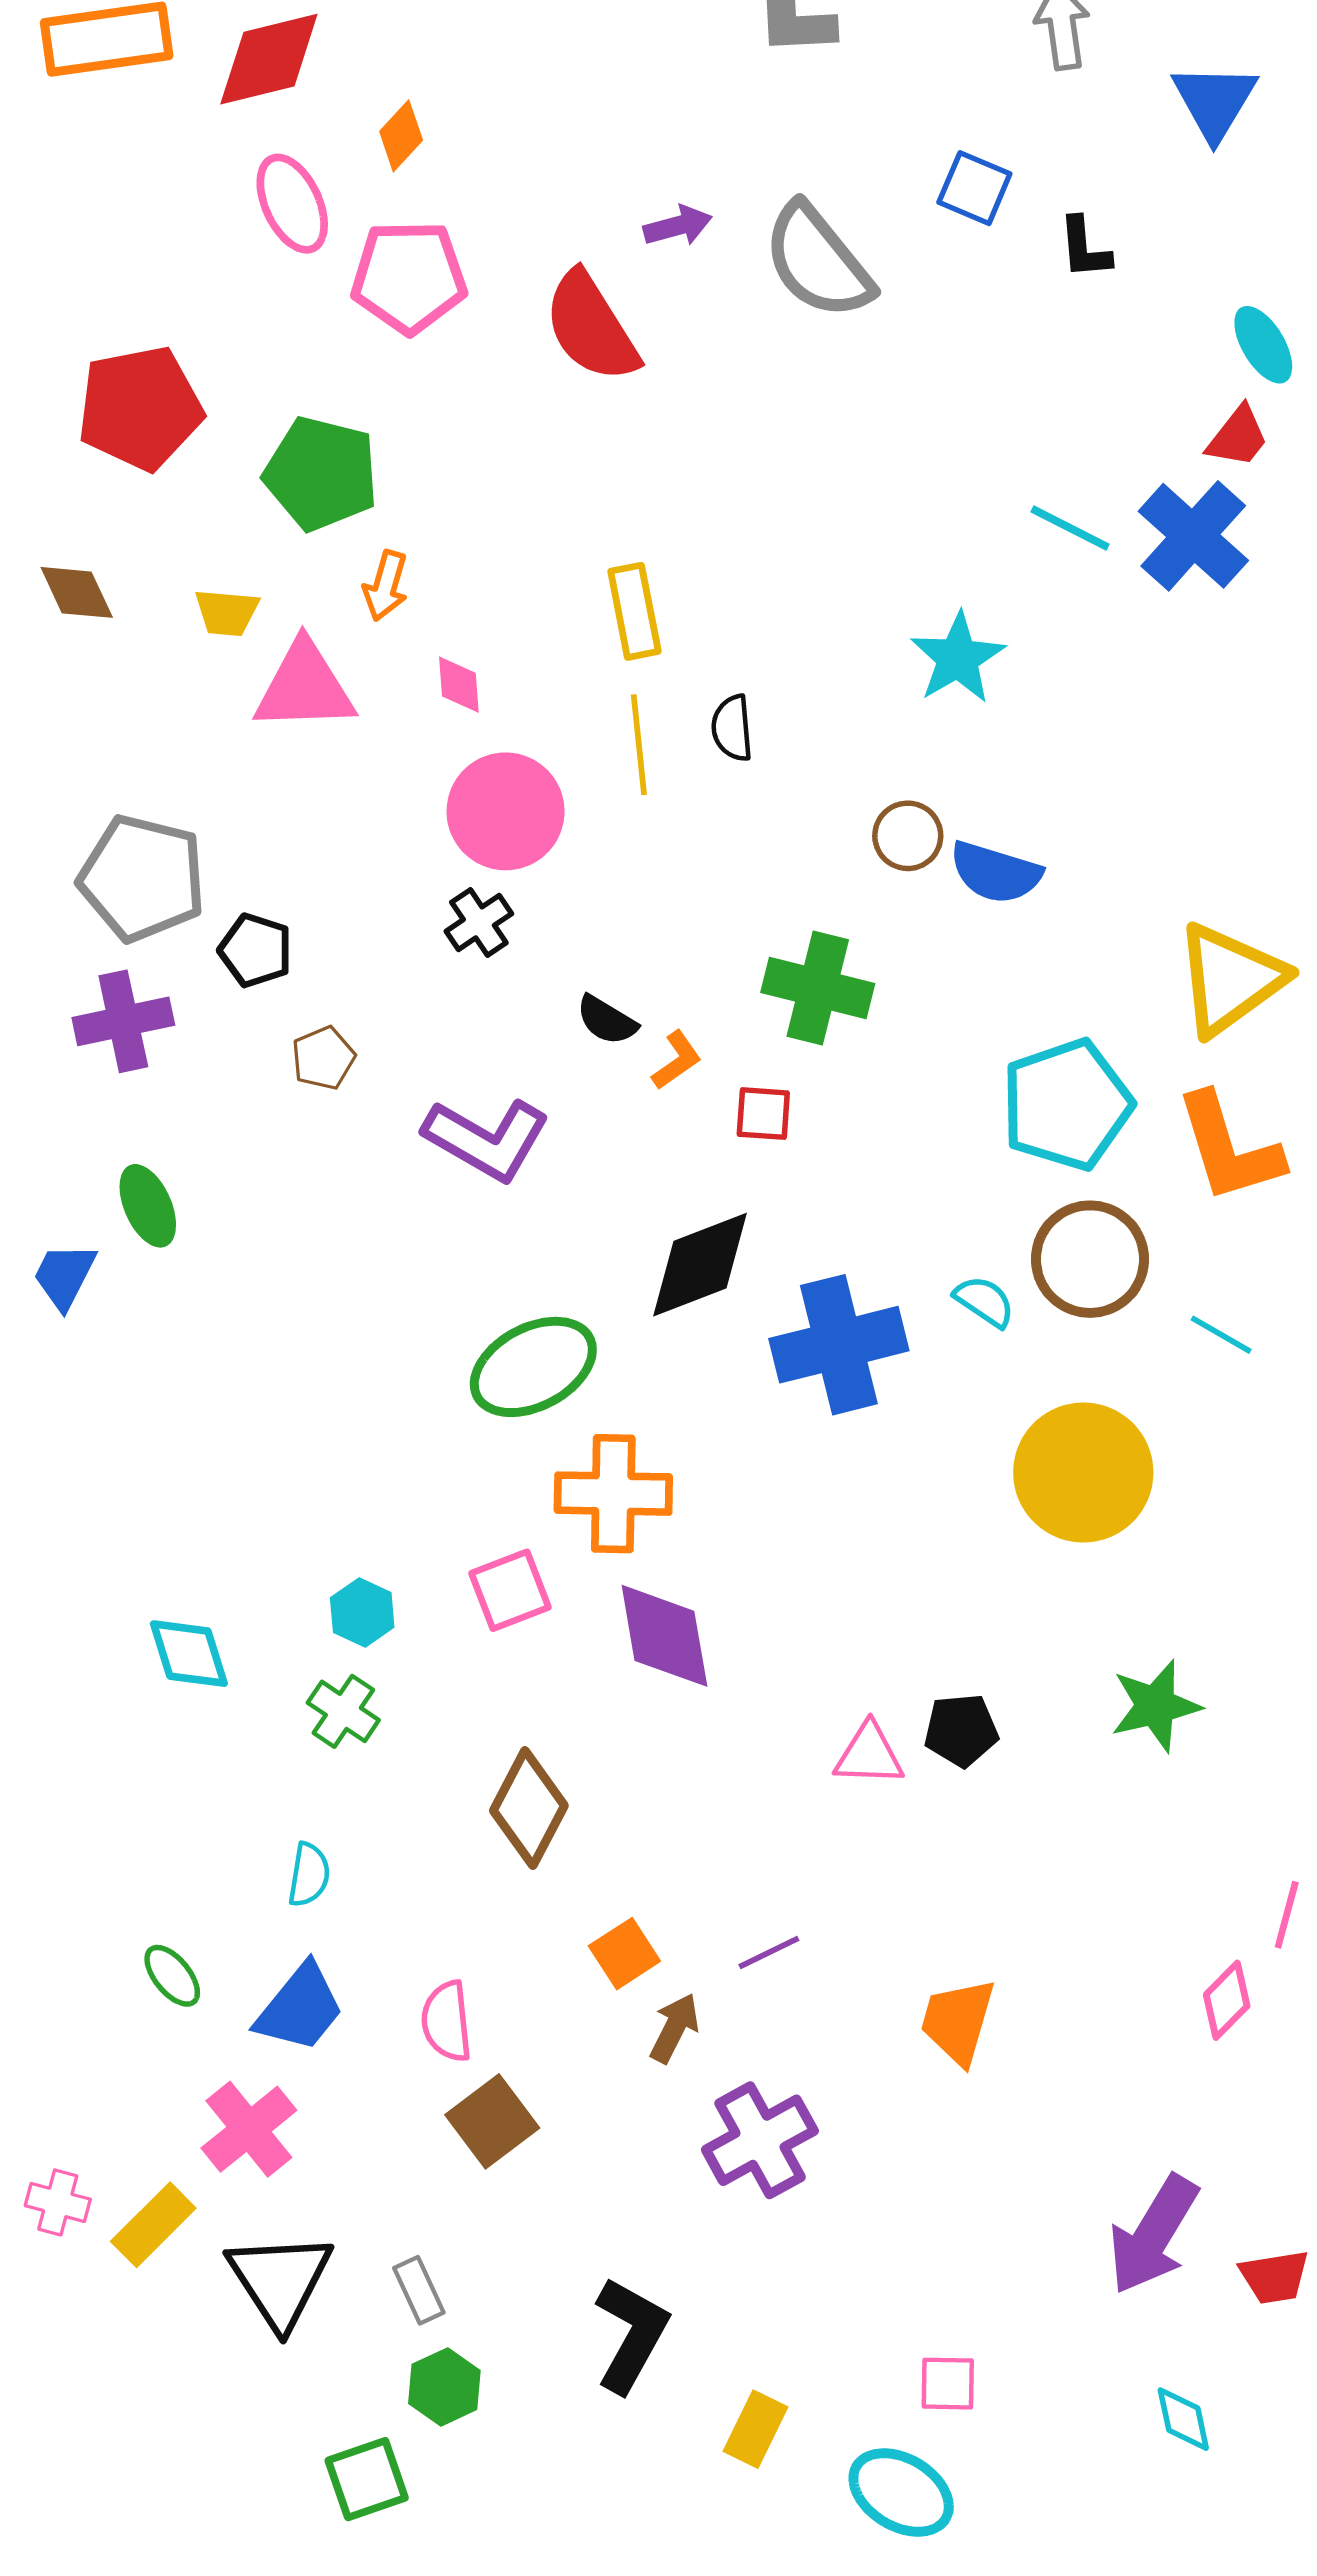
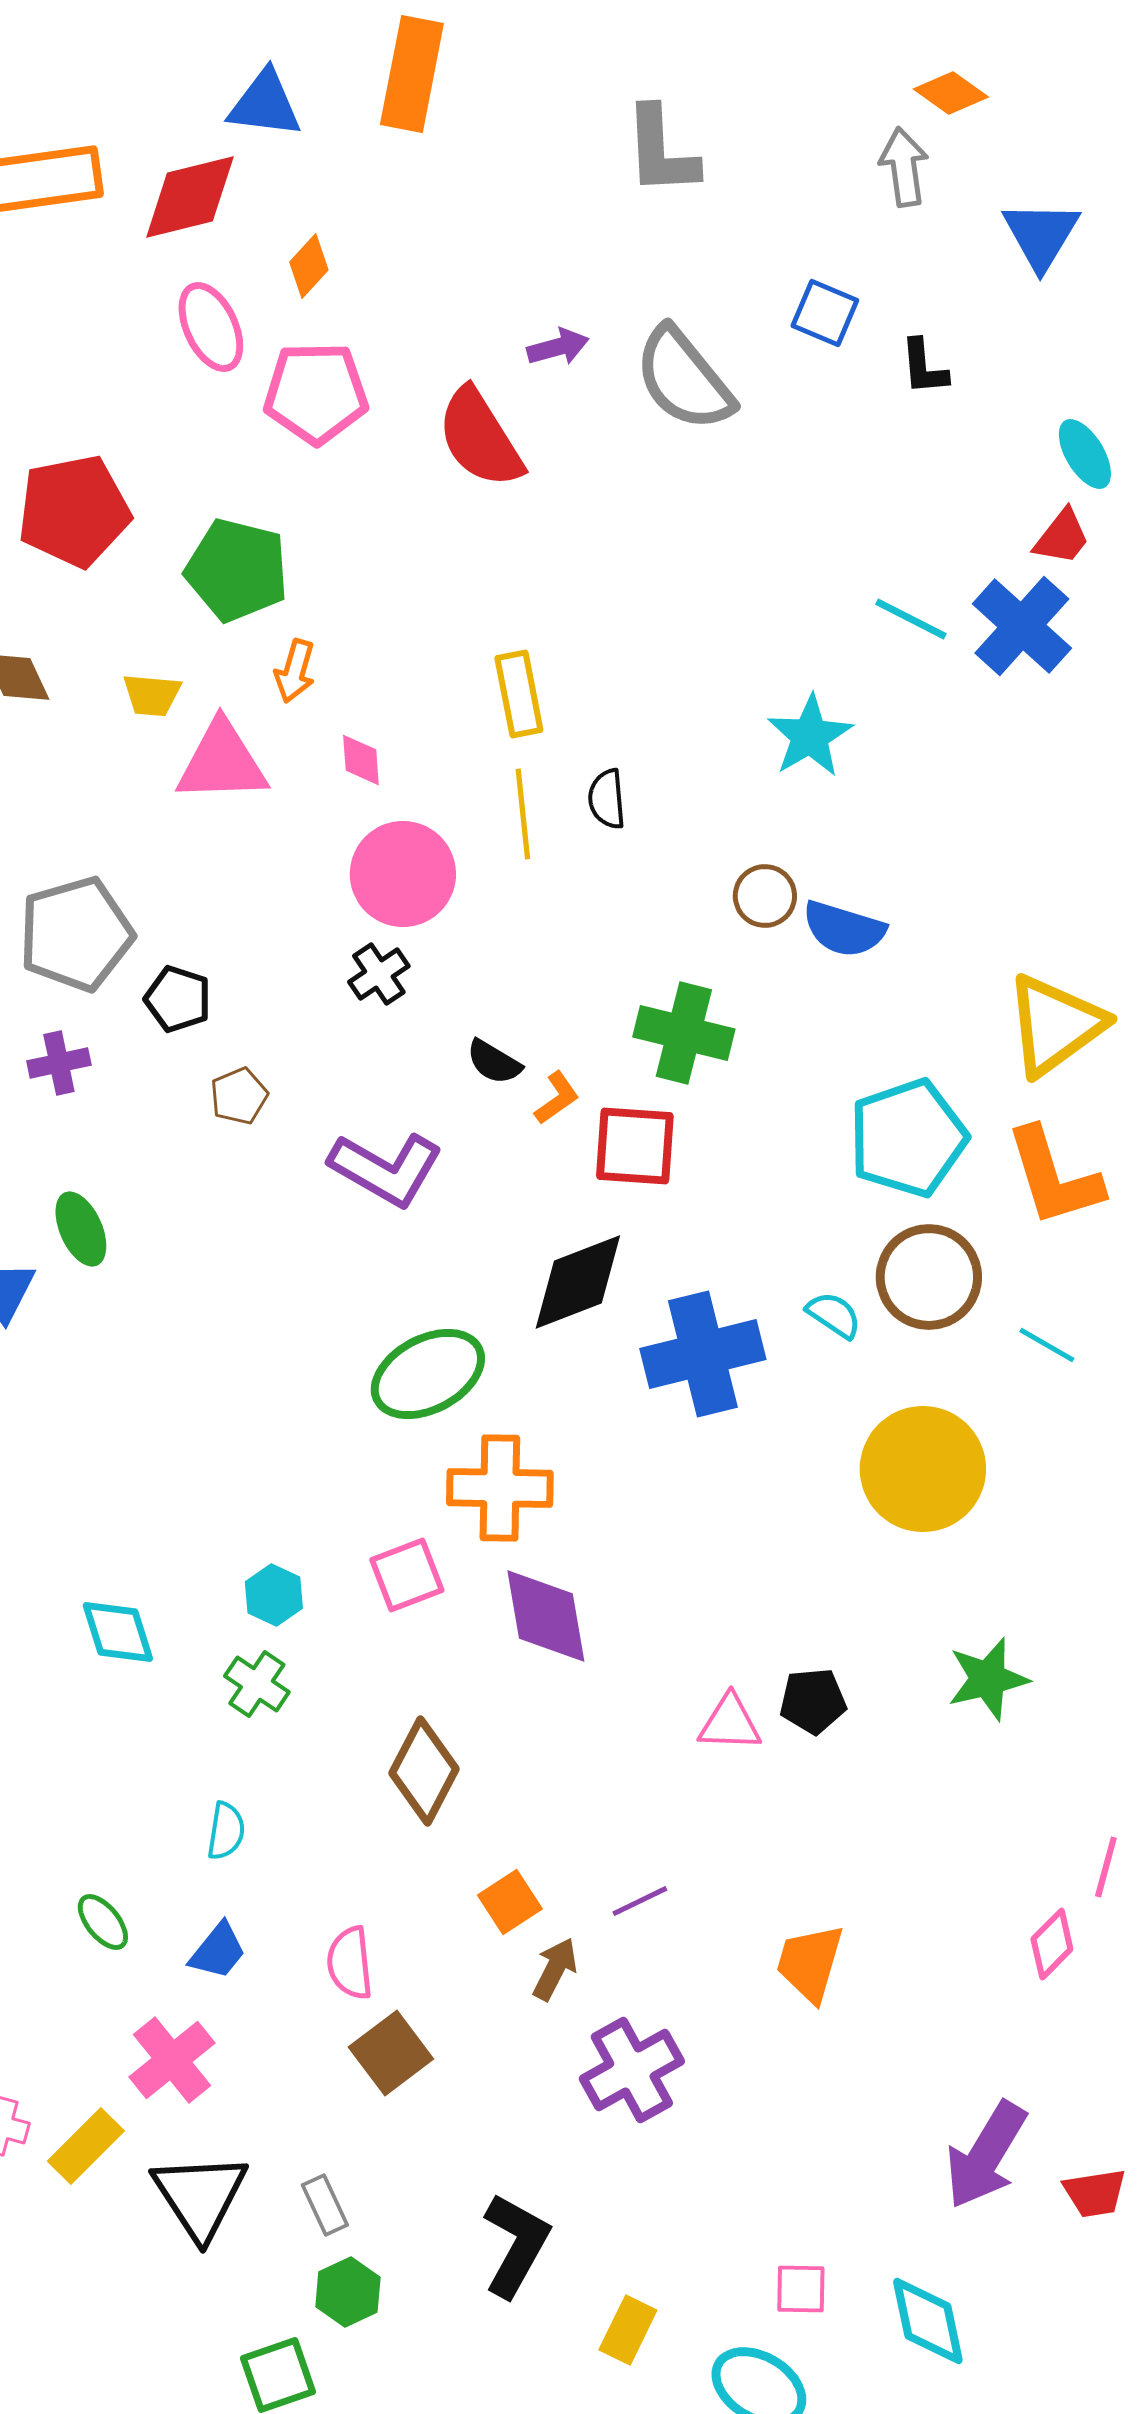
gray pentagon: (142, 878) -> (76, 934), turned -30
purple cross: (123, 1021) -> (59, 1063), size x0.7
red square: (763, 1114) -> (635, 1146), size x1.6
blue trapezoid: (300, 2008) -> (218, 1951), size x0.7
cyan diamond: (1183, 2419) -> (928, 2321), moved, size x1.5

